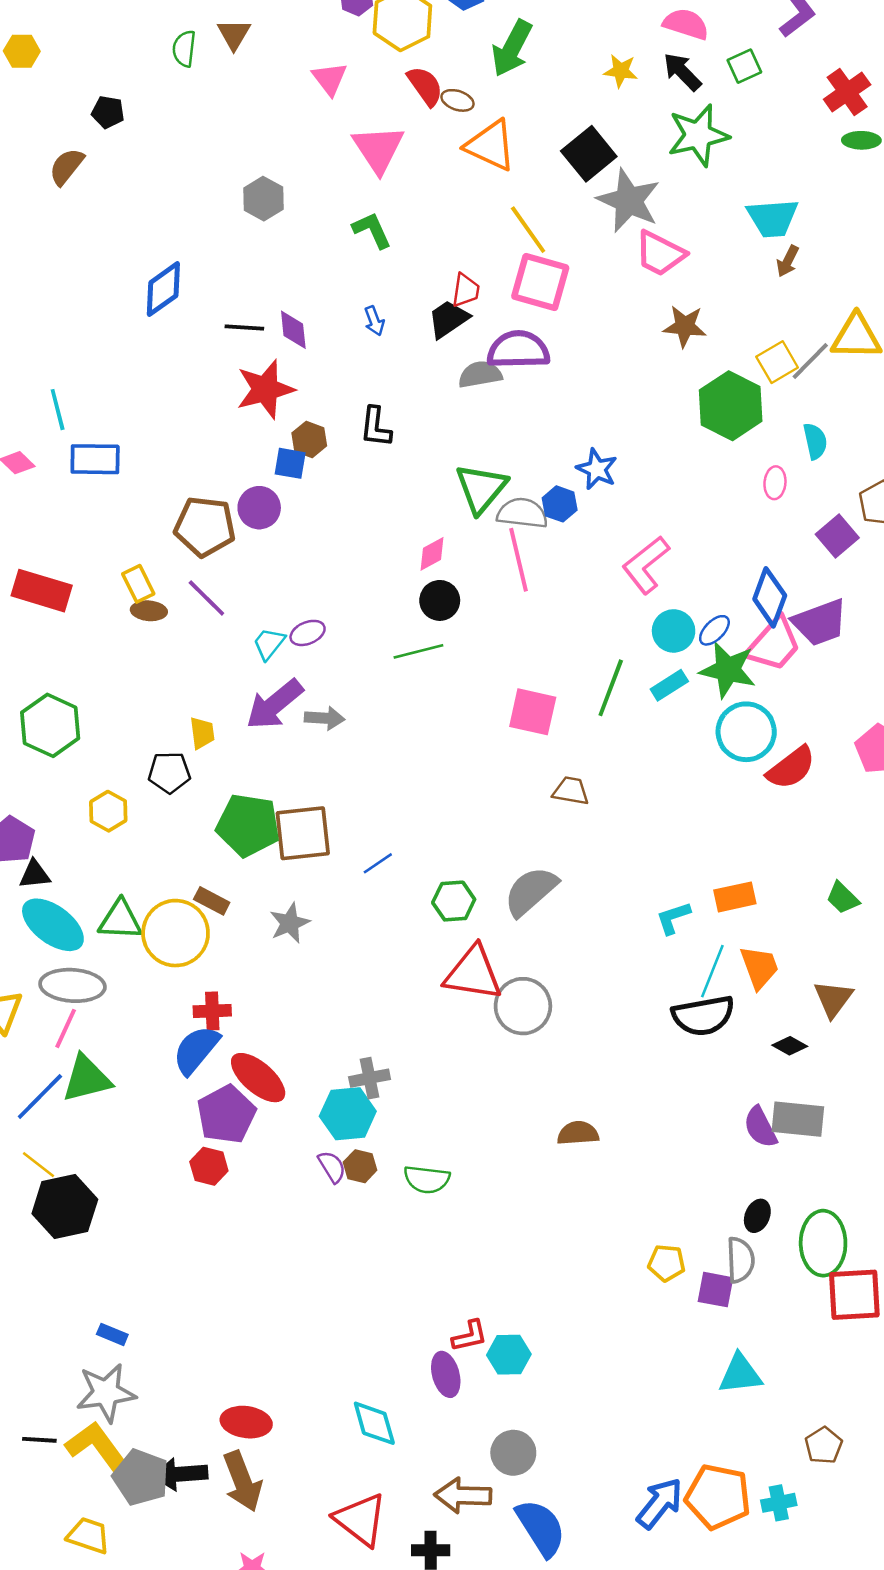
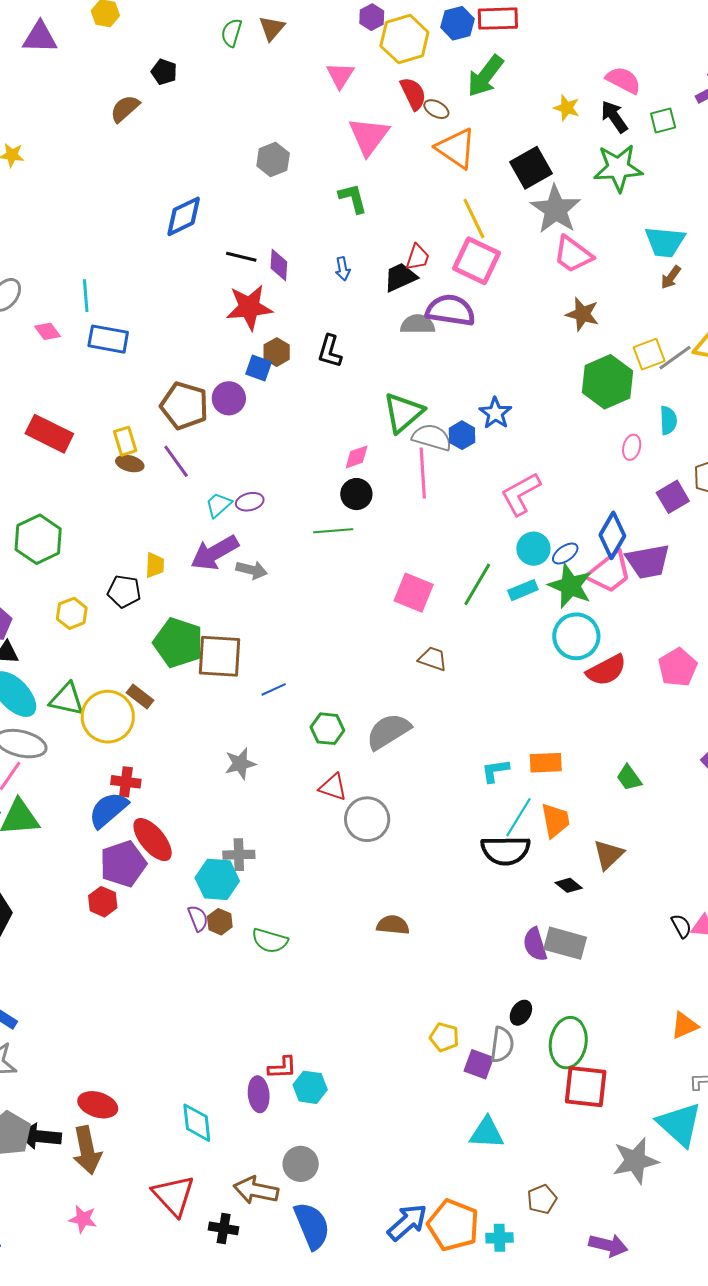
gray star: (290, 923) -> (240, 764), moved
red triangle: (473, 973) -> (333, 787), size x0.6

